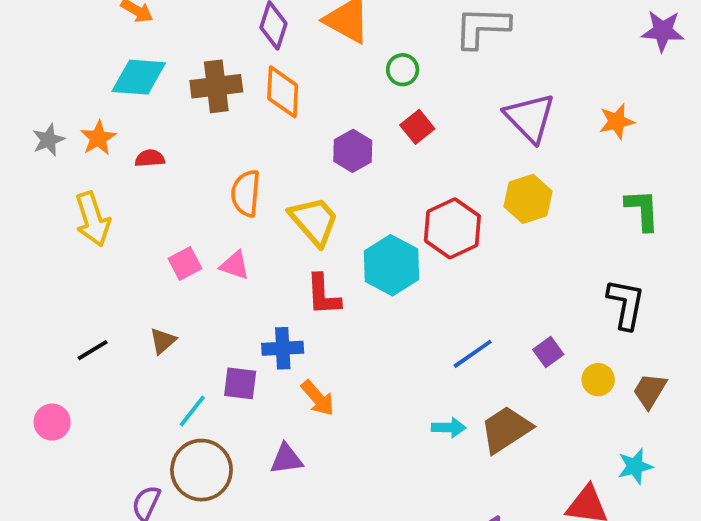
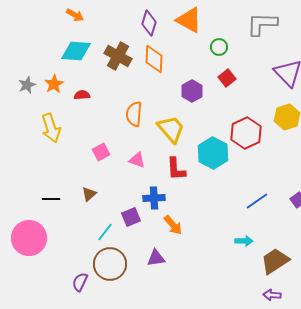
brown cross: (216, 86) -> (118, 56), turned 36
pink triangle: (235, 265) -> (137, 160), moved
black line: (93, 350) -> (51, 199), turned 30
purple square: (240, 383) -> (131, 217), turned -30
pink circle: (52, 422) -> (29, 238), size x1.8
brown trapezoid: (506, 429) -> (275, 261), moved

